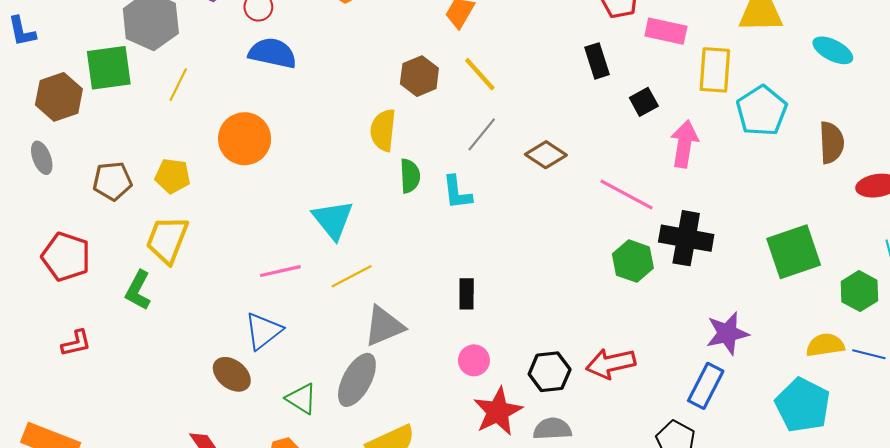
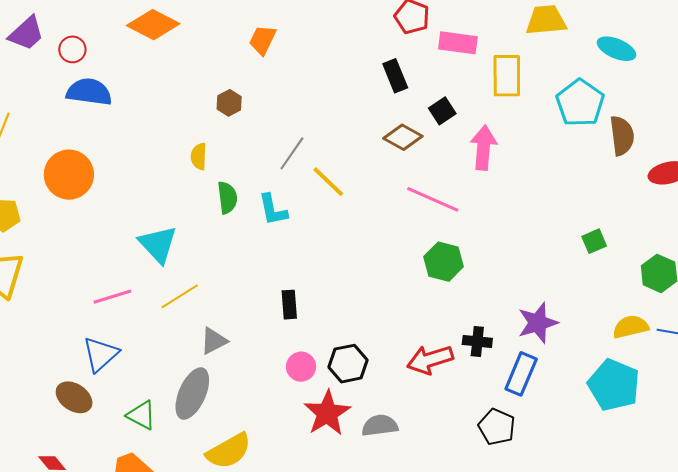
yellow line: (480, 74) -> (328, 182), moved
brown hexagon: (419, 76) -> (229, 103), size x0.7
cyan pentagon: (762, 111) -> (580, 103), moved
yellow semicircle: (383, 130) -> (199, 156), size x0.7
brown diamond: (546, 155) -> (403, 137), moved
black cross: (686, 238) -> (477, 341), moved, size x0.6
green square: (794, 252) -> (594, 241), size x0.5
gray triangle: (384, 326) -> (214, 341), size x0.7
black hexagon: (550, 372) -> (348, 364), moved

